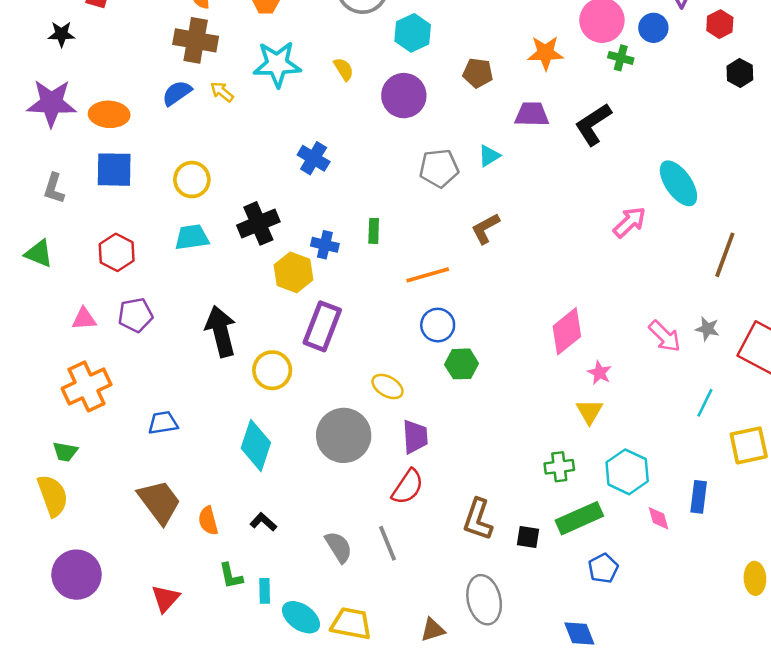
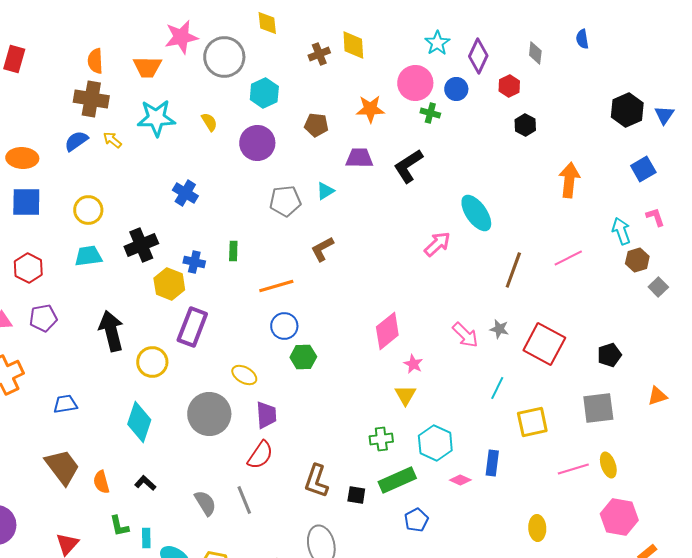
pink diamond: (658, 518) -> (460, 480), turned -50

